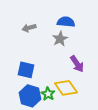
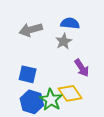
gray arrow: (29, 28) -> (31, 30), size x1.5
green star: (48, 94) -> (51, 100), size x1.5

